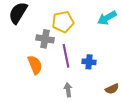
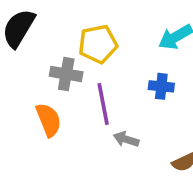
blue cross: (89, 62) -> (161, 86), moved
gray arrow: (68, 90) -> (126, 139), moved, turned -64

